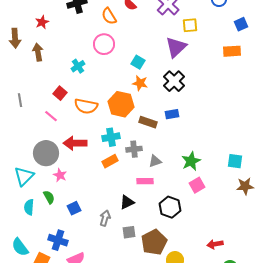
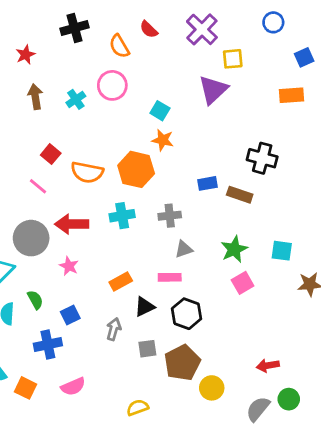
brown arrow: (38, 52) -> (35, 97), moved
cyan cross: (78, 66) -> (76, 99), moved
black cross: (174, 81) -> (262, 158), moved, turned -30
brown rectangle: (148, 122) -> (240, 195), moved
gray cross: (134, 149) -> (170, 216), moved
orange rectangle: (110, 161) -> (121, 281), moved
cyan square: (235, 161) -> (282, 251), moved
pink star: (60, 175) -> (69, 266), moved
black hexagon: (170, 207) -> (187, 314), moved
blue cross: (58, 240) -> (48, 344), moved, turned -30

